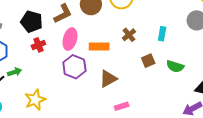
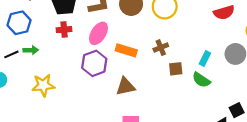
cyan rectangle: (162, 34) -> (205, 59), moved
brown square: (148, 61) -> (176, 69), moved
green semicircle: (175, 66) -> (201, 80), moved

